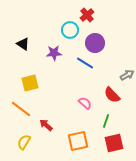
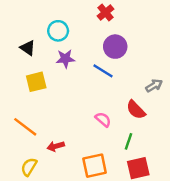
cyan circle: (70, 30) -> (58, 31), moved
yellow square: (30, 83) -> (36, 82), moved
red arrow: (46, 125) -> (56, 146), turned -56

